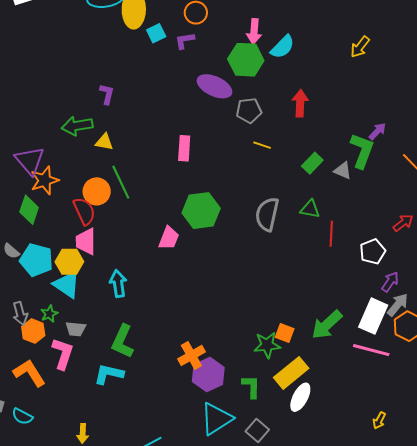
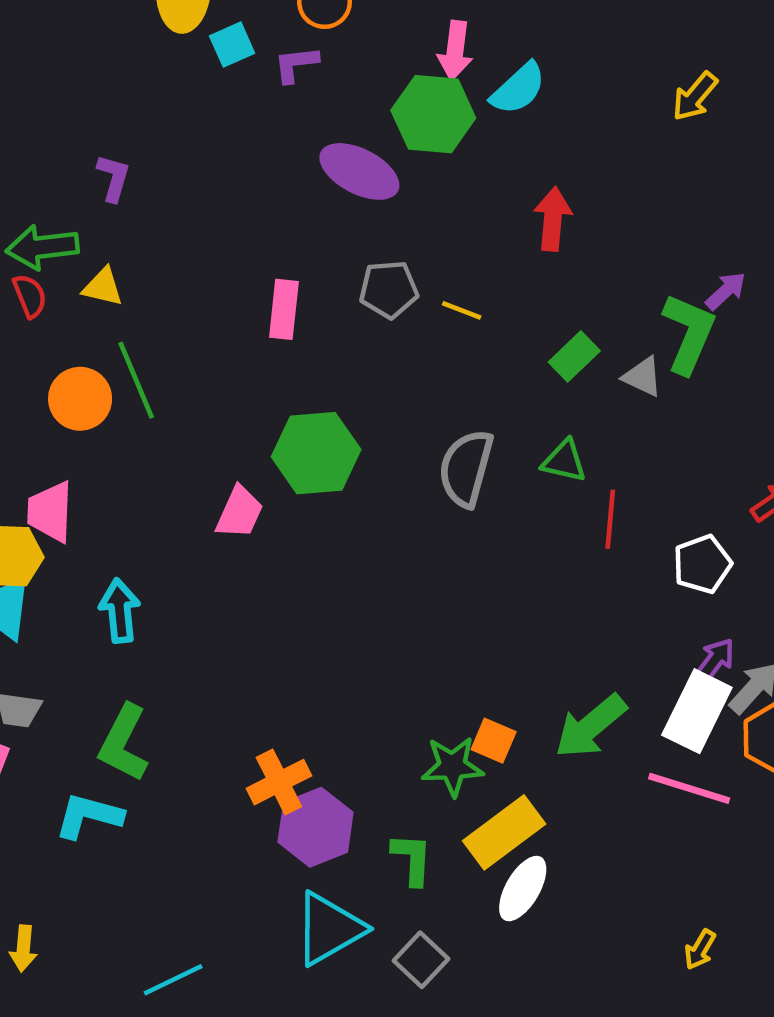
gray pentagon: (249, 110) -> (389, 289), moved
red semicircle: (84, 211) -> (30, 296), moved, size x0.7
purple arrow: (390, 282) -> (714, 661), moved

